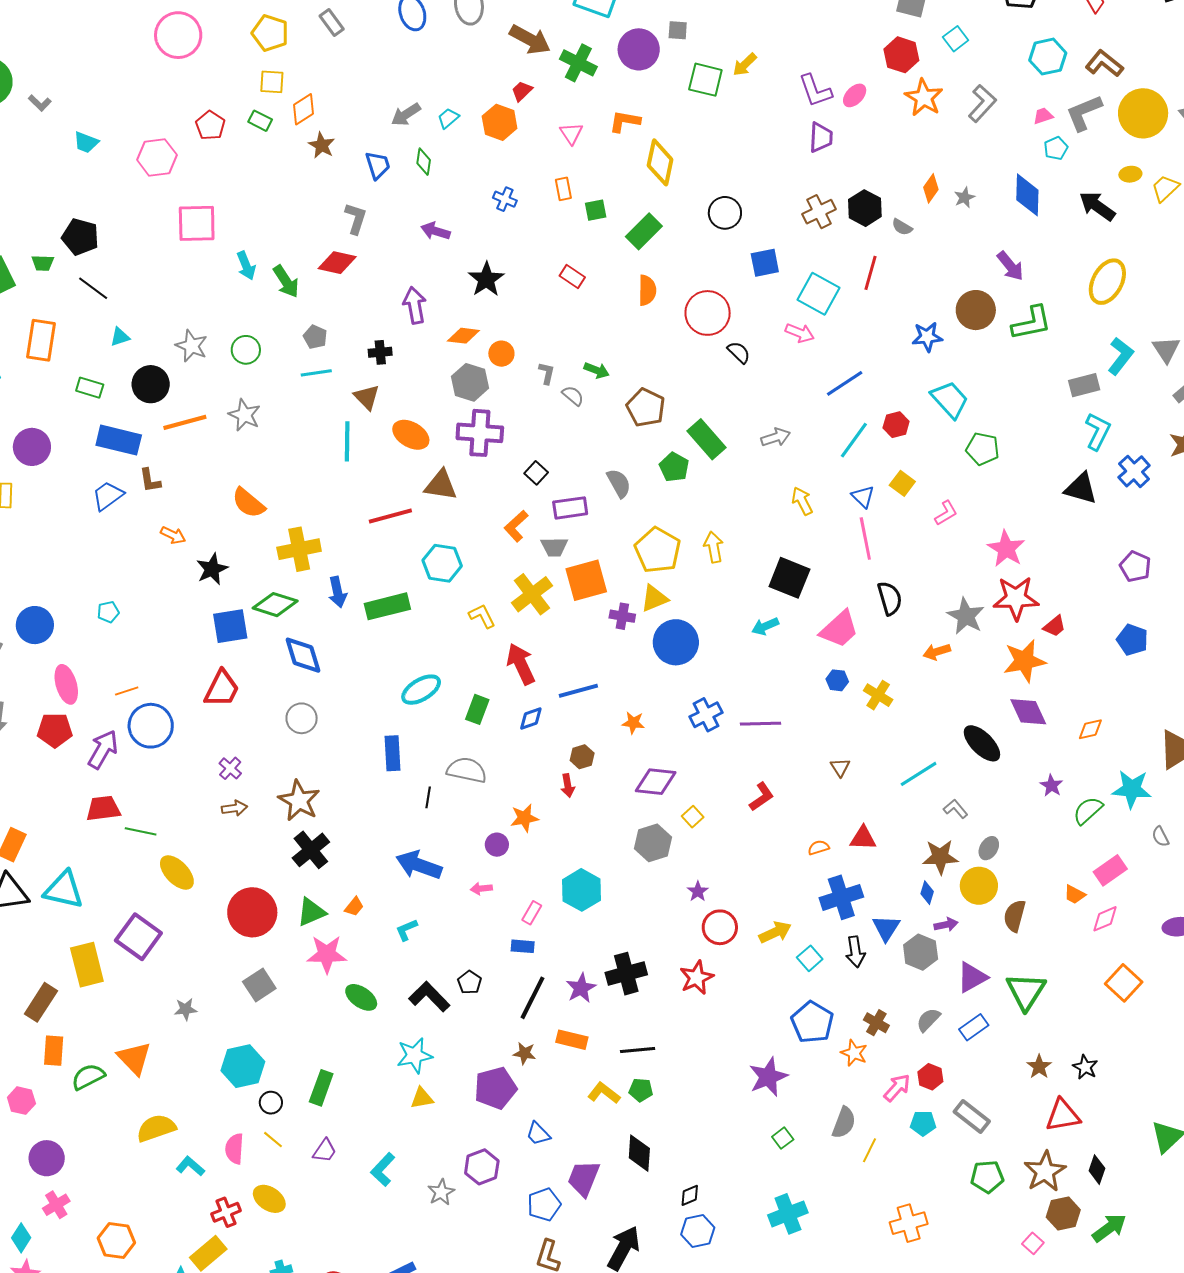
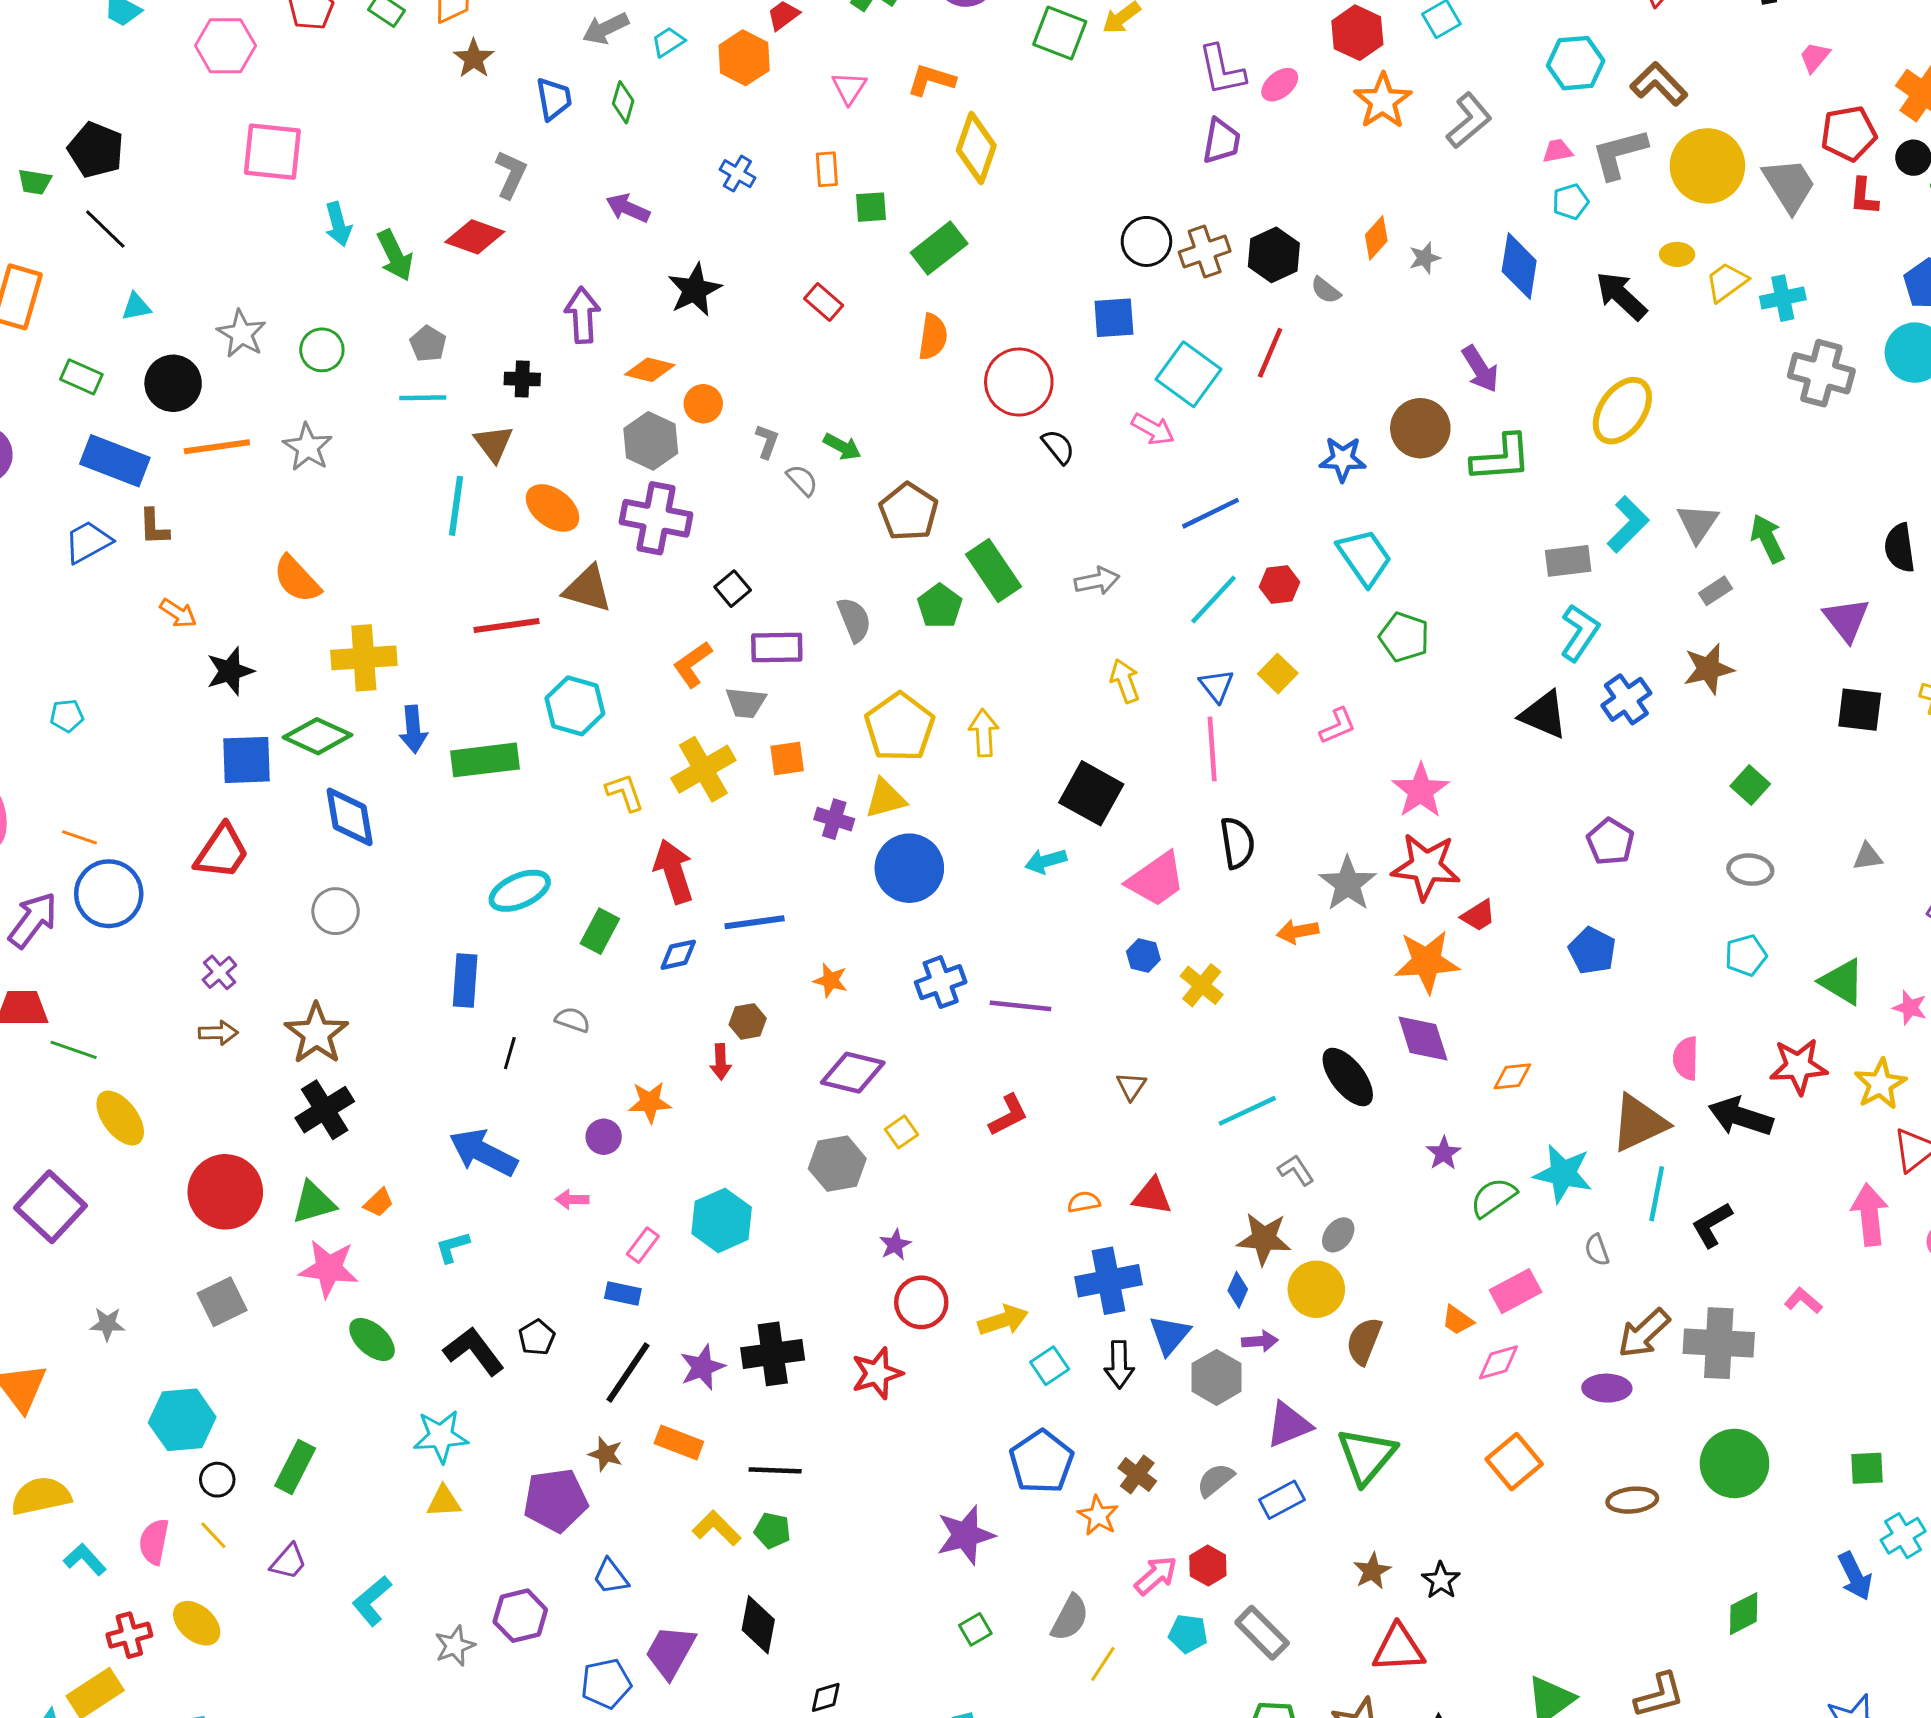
black circle: (725, 213) -> (1146, 241), moved
orange square: (586, 580) -> (787, 758), size x0.6
orange line: (127, 691) -> (79, 837), turned 30
gray semicircle: (467, 770) -> (573, 1020), size x0.6

